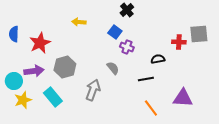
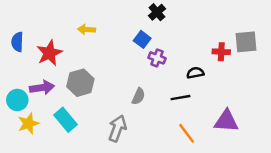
yellow arrow: (79, 22) -> (87, 30), moved
gray semicircle: (113, 68) -> (138, 96), moved, turned 64
gray arrow: (93, 90) -> (117, 128), moved

